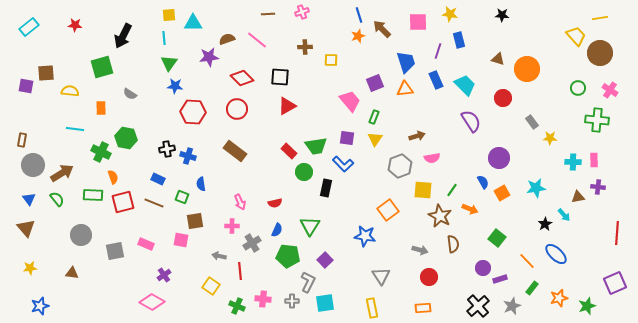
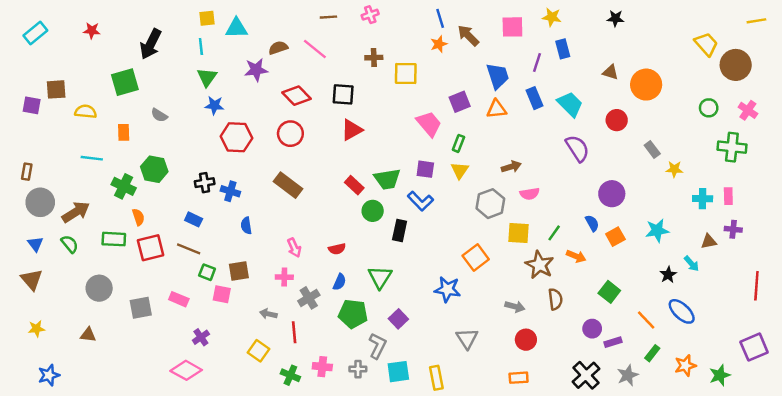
yellow line: (600, 18) -> (756, 21), moved
yellow square: (331, 60) -> (406, 74), size x1.5
green square: (182, 197) -> (207, 272), moved
yellow rectangle: (372, 308) -> (436, 378), moved

